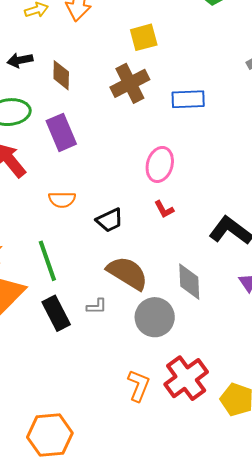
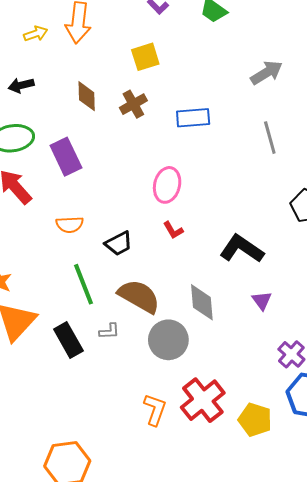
brown diamond: (61, 75) -> (87, 96), moved
brown cross: (130, 83) -> (133, 104), size x0.7
green line: (47, 261) -> (84, 284), moved

